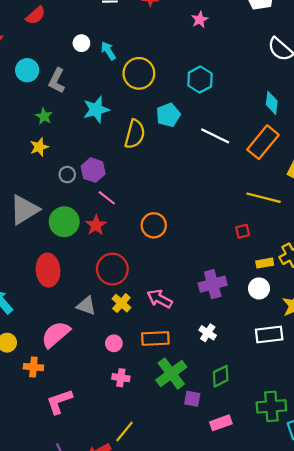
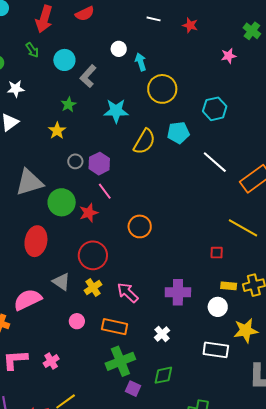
yellow star: (39, 147) -> (57, 131), turned -30
pink cross: (121, 378) -> (51, 361), moved, turned 35

